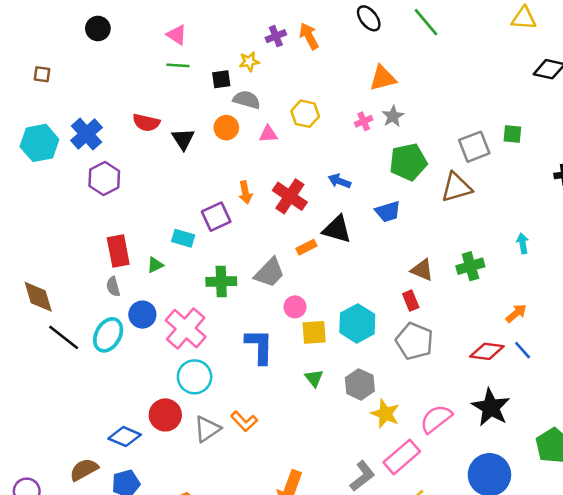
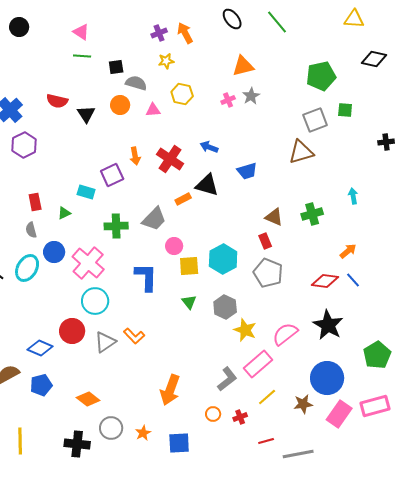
yellow star: (249, 62) -> (166, 61), moved
green pentagon: (408, 162) -> (321, 76), moved
red rectangle: (118, 251) -> (35, 202), size x0.7

